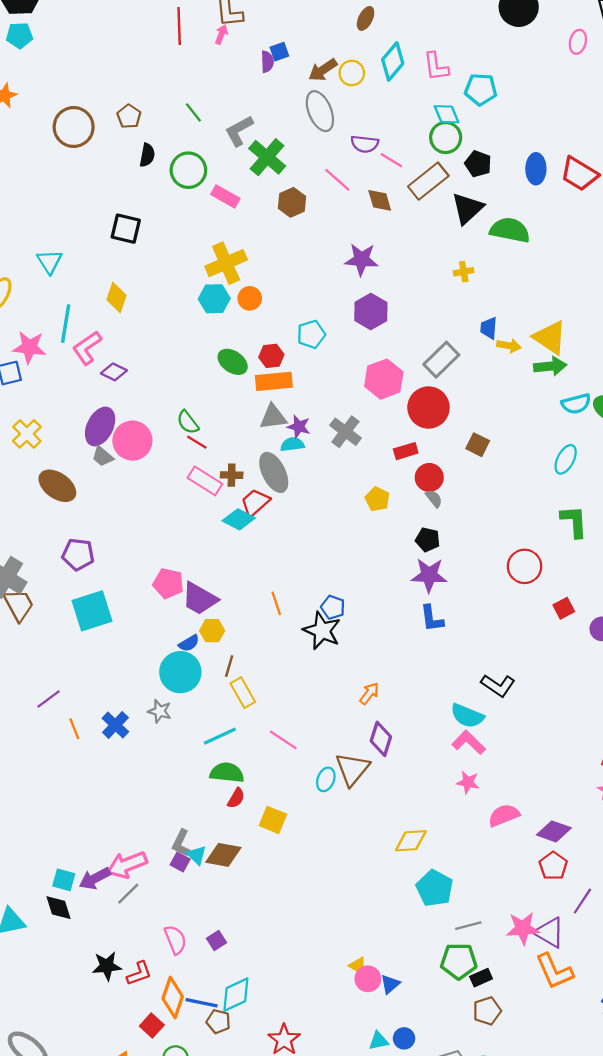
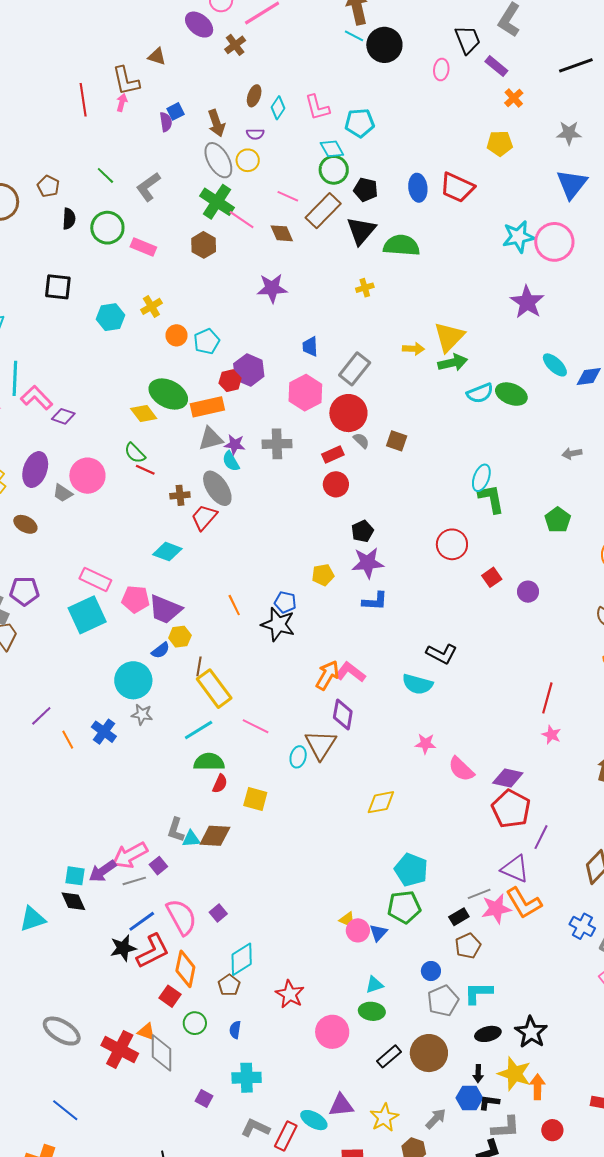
brown ellipse: (366, 18) -> (254, 96), moved
cyan diamond: (393, 61) -> (278, 108), size x0.7
brown arrow: (323, 70) -> (216, 123), turned -68
yellow circle: (352, 73) -> (248, 160), moved
purple semicircle: (365, 144) -> (255, 134), moved, size x0.7
green cross: (267, 157) -> (217, 202), moved
yellow cross: (226, 263) -> (151, 306), size x0.6
yellow diamond: (116, 298) -> (144, 413), moved, turned -48
cyan hexagon: (214, 299) -> (110, 317), moved
purple hexagon: (371, 312) -> (249, 370), moved
blue trapezoid: (489, 328) -> (310, 347), moved
cyan pentagon: (311, 334) -> (207, 341), moved
yellow triangle: (550, 337) -> (449, 337), turned 48
pink L-shape: (87, 348) -> (37, 398), turned 88
red hexagon: (271, 356) -> (230, 381), moved
green ellipse: (233, 362) -> (168, 394), size x1.4
purple ellipse: (100, 426) -> (35, 470), moved
gray cross: (345, 432) -> (277, 444), turned -32
cyan semicircle: (292, 444) -> (231, 461), turned -105
cyan ellipse: (566, 459) -> (481, 478), moved
red circle: (429, 477) -> (336, 484), moved
pink rectangle: (205, 481) -> (95, 579), moved
brown ellipse: (57, 486) -> (25, 524), size x0.7
gray semicircle: (434, 498) -> (361, 441), moved
yellow pentagon: (377, 499) -> (323, 575), moved, turned -30
cyan diamond: (239, 519) -> (167, 552), moved
black pentagon: (428, 540) -> (362, 531), turned -30
purple pentagon: (78, 554) -> (24, 591), moved
cyan square: (92, 611) -> (87, 615), moved
blue L-shape: (432, 618) -> (375, 601), turned -72
cyan circle: (180, 672) -> (133, 680), moved
yellow rectangle: (243, 693) -> (214, 689), size x1.4
orange arrow: (369, 693) -> (327, 675), size x1.4
pink L-shape: (469, 742) -> (350, 672), moved
pink semicircle: (504, 815) -> (461, 769), turned -108
cyan triangle: (197, 855) -> (191, 839), turned -42
purple square: (180, 862) -> (158, 866), moved, turned 30
red pentagon: (553, 866) -> (511, 809), size x1.5
cyan pentagon: (435, 888) -> (411, 870), moved
gray line: (128, 894) -> (134, 881), turned 35
gray line: (468, 926) -> (479, 894), moved
pink star: (523, 928) -> (496, 909), moved
pink semicircle: (175, 940) -> (181, 917), size x1.4
green pentagon: (459, 961) -> (404, 907), moved
red L-shape: (139, 973) -> (153, 951), size x1.5
blue line: (202, 1003) -> (142, 921), moved, turned -40
brown pentagon: (218, 1021) -> (229, 985), turned 30
blue circle: (404, 1038) -> (431, 971), moved

